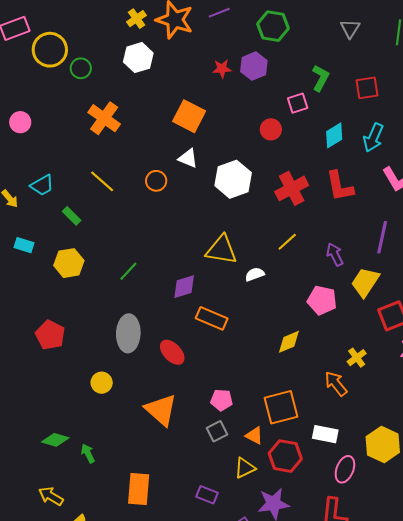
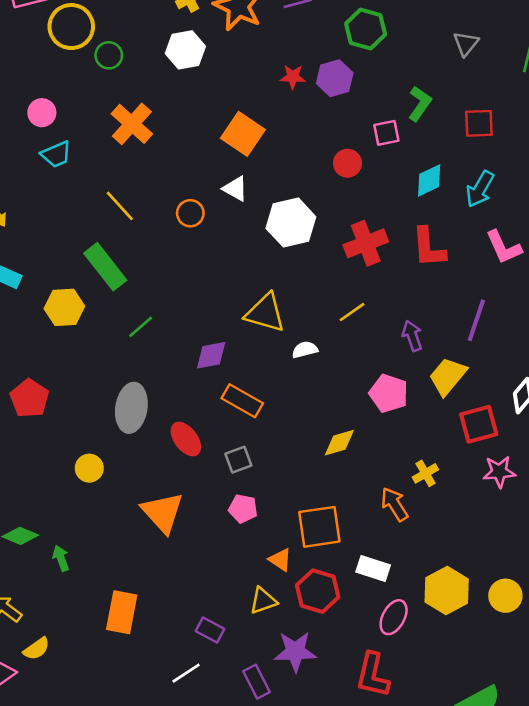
pink circle: (20, 122) -> (42, 113), moved
cyan trapezoid: (42, 185) -> (56, 154), moved
green rectangle: (72, 216) -> (105, 267), moved, size x1.8
gray square: (217, 431) -> (238, 460), moved

